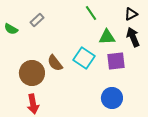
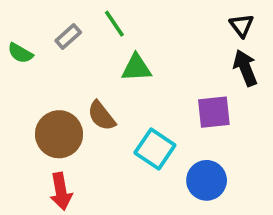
green line: (91, 13) -> (114, 24), moved
black triangle: (131, 14) -> (242, 25), turned -40
green triangle: (107, 37) -> (136, 68), moved
cyan square: (84, 58) -> (155, 149), moved

